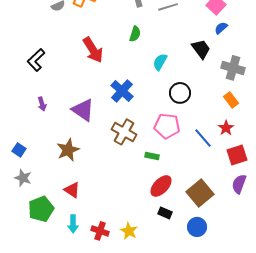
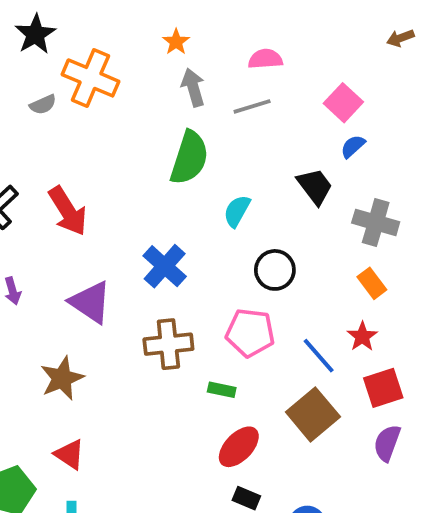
green semicircle: (135, 34) -> (189, 158), size x1.8
red arrow: (93, 50) -> (68, 211), moved
brown cross: (124, 132) -> (168, 344), turned -35
brown square: (200, 193) -> (313, 414), moved

